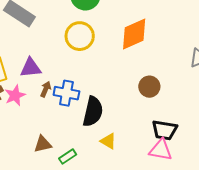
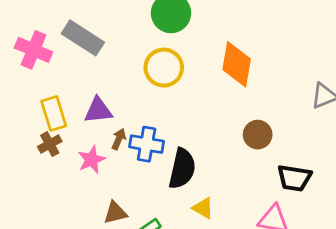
orange diamond: (134, 34) -> (237, 64), turned -56
pink star: (15, 95) -> (91, 160), moved
black trapezoid: (164, 130) -> (294, 178), moved

